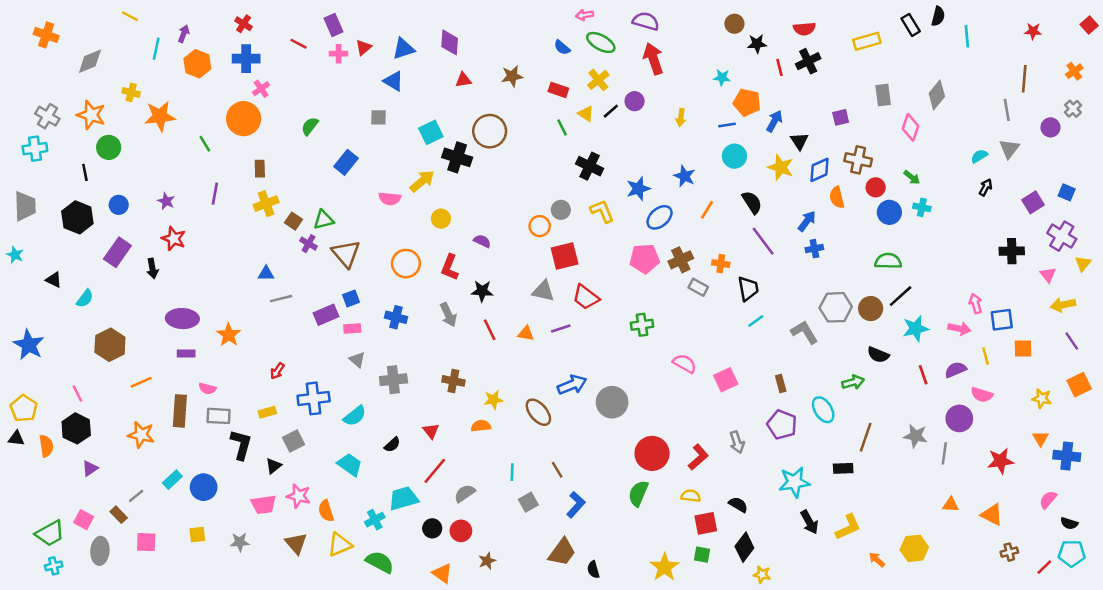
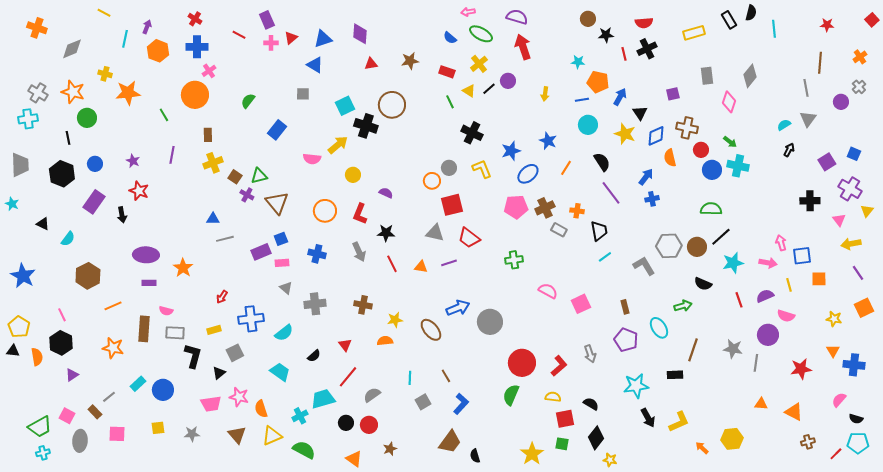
cyan cross: (922, 207) -> (738, 166), size x1.5

